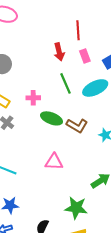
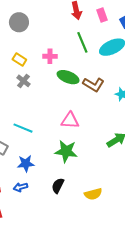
green star: (76, 208) -> (66, 151), moved

